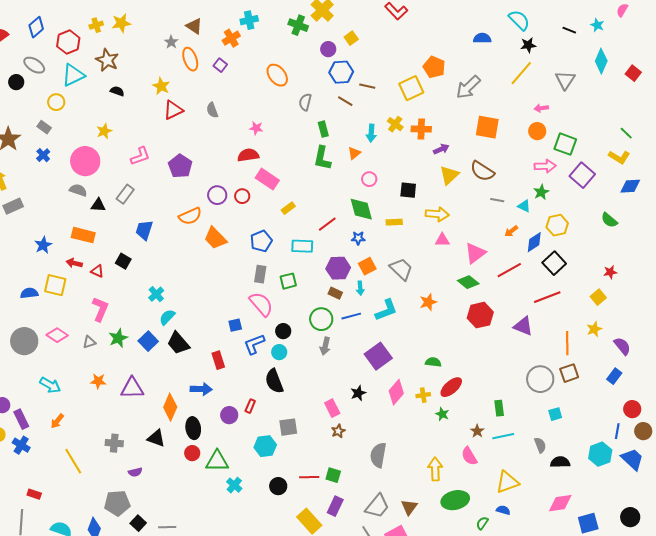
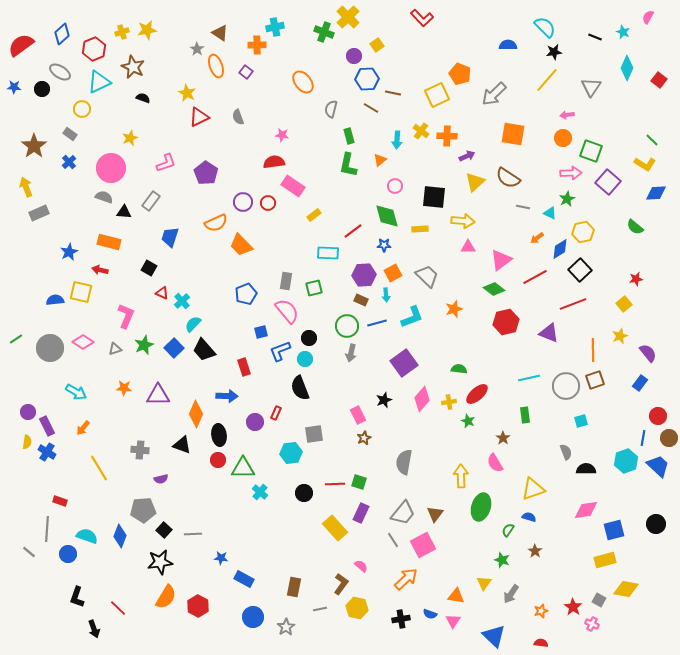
orange cross: (231, 38) -> (257, 45), turned 30
black square: (408, 190) -> (434, 197), size x1.4
blue pentagon: (261, 241) -> (246, 294), moved
red triangle: (97, 271) -> (162, 293), moved
cyan line: (503, 436) -> (529, 378), moved
green ellipse: (455, 500) -> (481, 507), turned -60

